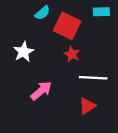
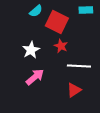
white star: (24, 52) -> (31, 50), moved

